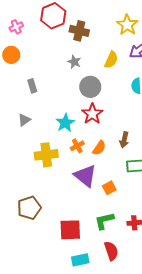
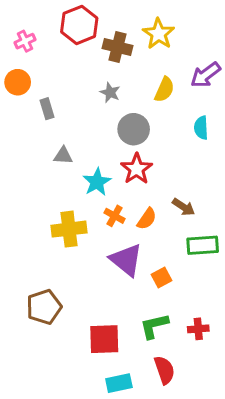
yellow star: (127, 25) -> (159, 34), moved
gray rectangle: (32, 86) -> (47, 109), moved
gray triangle: (24, 120) -> (63, 156), moved, turned 40
brown arrow: (124, 140) -> (184, 207), turned -70
orange cross: (77, 146) -> (115, 216), turned -32

